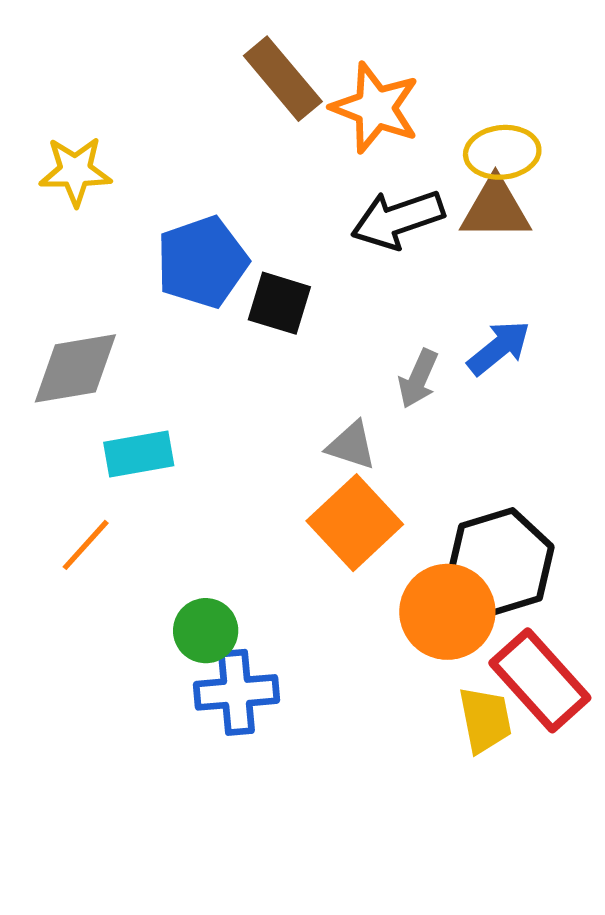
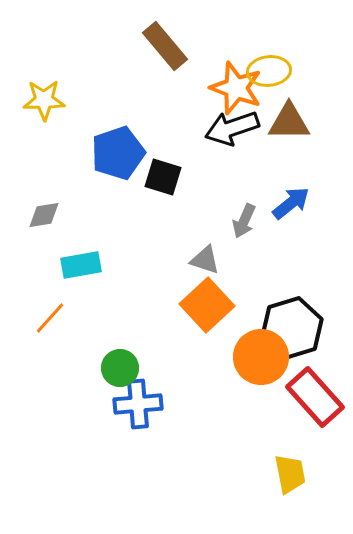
orange star: (375, 108) -> (236, 88), moved
yellow ellipse: (502, 152) -> (269, 71), moved
gray diamond: (75, 368) -> (44, 215), size x0.6
yellow trapezoid: (485, 720) -> (290, 474), moved

